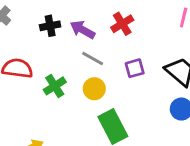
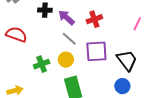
purple square: (135, 68) -> (96, 51), size x1.6
green cross: (55, 86) -> (42, 64), moved

